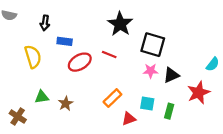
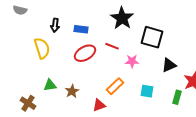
black arrow: (45, 23) -> (55, 25), moved
blue rectangle: (65, 41) -> (81, 29), moved
pink star: (151, 71) -> (132, 61), moved
green rectangle: (169, 111) -> (177, 97), moved
red triangle: (129, 119) -> (99, 105), moved

